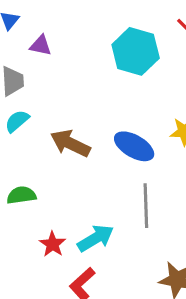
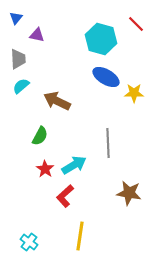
blue ellipse: (134, 146) -> (106, 77), moved
green semicircle: (21, 195) -> (40, 136), moved, turned 126

